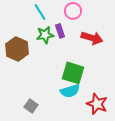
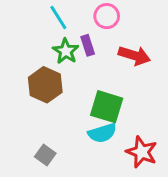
green star: (45, 35) -> (66, 51), turned -30
brown hexagon: (17, 49) -> (45, 85), moved

